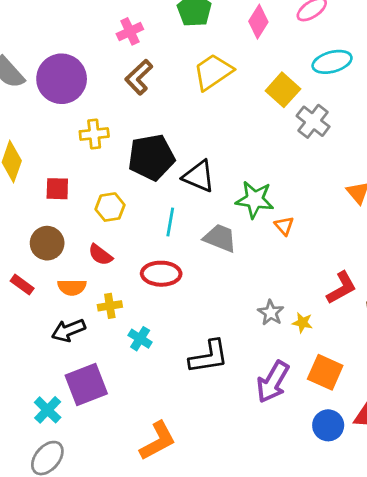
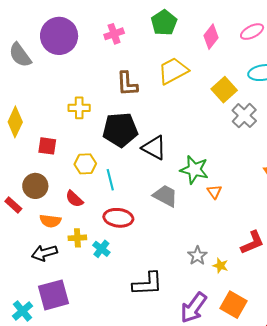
brown L-shape: (139, 77) -> (127, 84), moved, turned -56
purple circle: (62, 79) -> (59, 36), moved
cyan line: (170, 222) -> (110, 180), moved, turned -30
red rectangle: (22, 285) -> (13, 205), moved
cyan cross: (140, 339) -> (101, 249), moved

